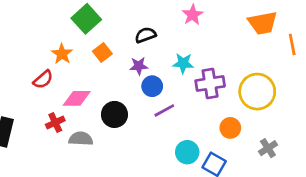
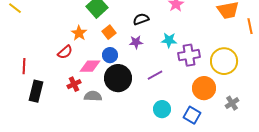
blue circle: (152, 86) -> (110, 55), moved
black circle: (114, 114) -> (118, 78), size x1.4
orange circle: (230, 128) -> (204, 88), size x1.5
cyan circle: (187, 152) -> (162, 109), moved

